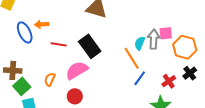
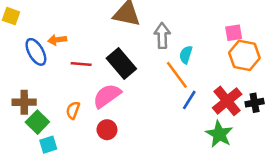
pink square: (166, 33) -> (234, 33), moved
gray arrow: (154, 39) -> (162, 36), moved
black cross: (190, 73) -> (255, 103), moved, turned 32
red cross: (169, 81) -> (227, 101), size x1.6

